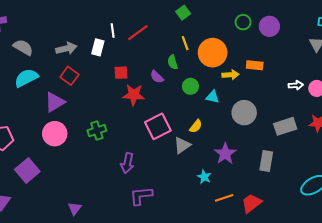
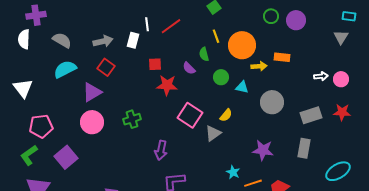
pink square: (158, 126) -> (190, 115), turned -30
purple star: (225, 154) -> (263, 150), moved, turned -30
gray rectangle: (266, 161) -> (304, 148), moved
cyan star: (204, 177) -> (233, 172), moved

